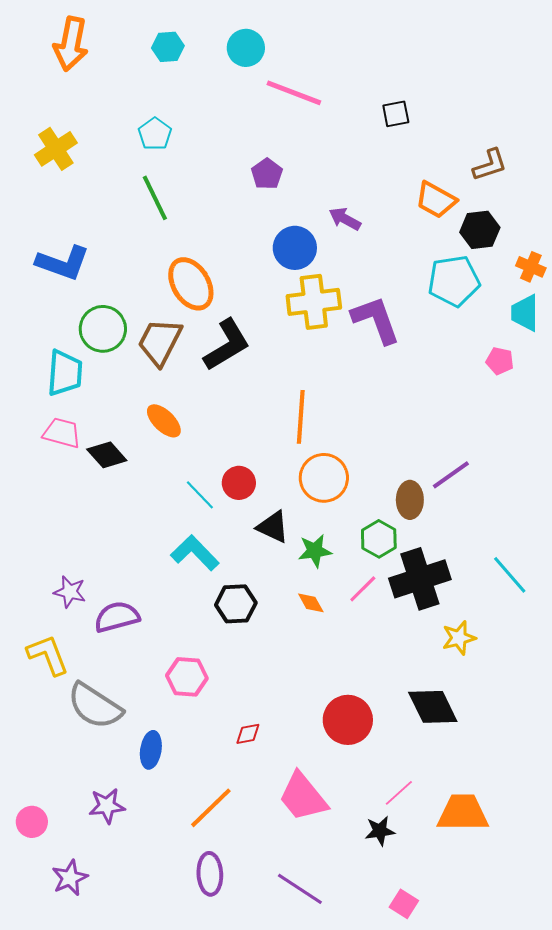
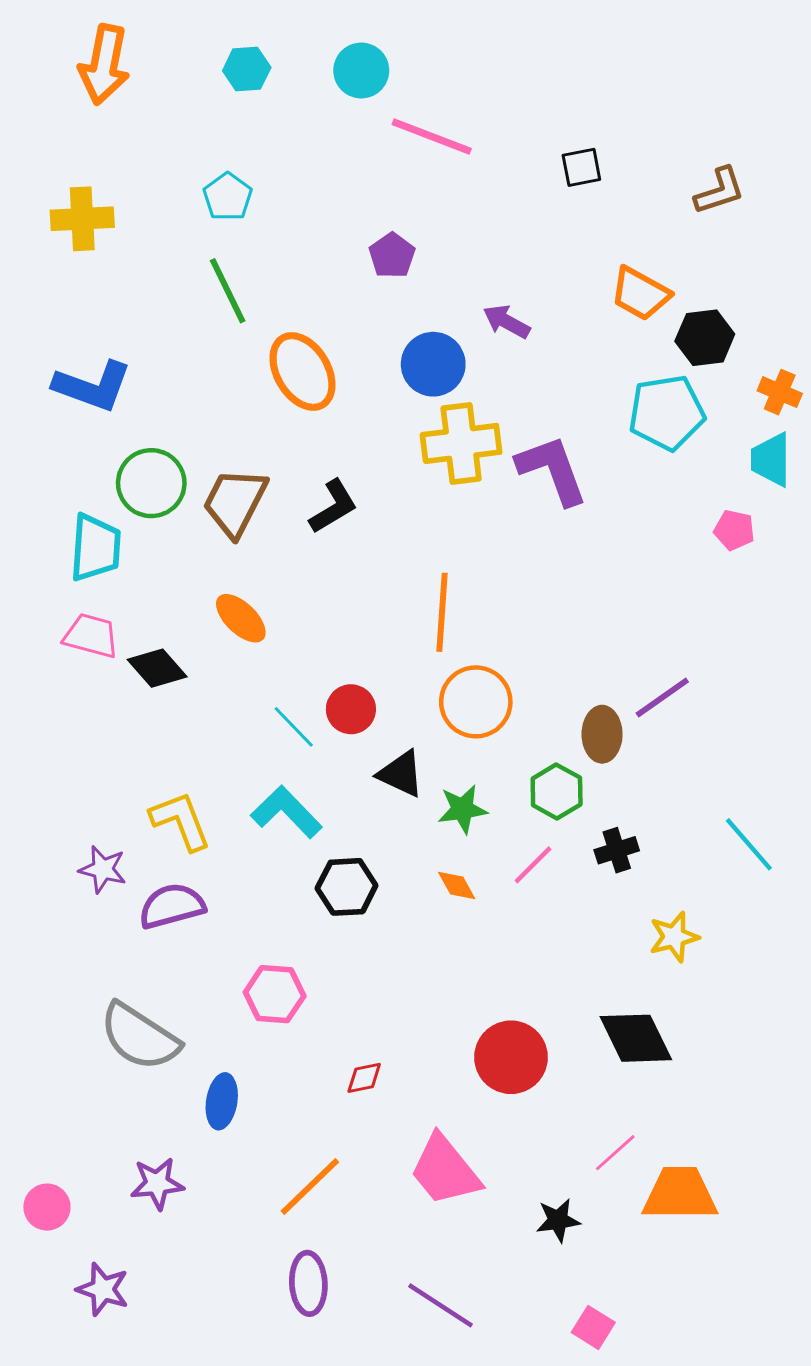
yellow cross: (56, 149) -> (82, 219), turned 30
brown L-shape: (490, 165) -> (720, 191), moved
orange ellipse: (191, 284) -> (302, 372), moved
black L-shape: (227, 345) -> (333, 507), size x0.7
black cross: (420, 579) -> (617, 850), size x0.5
yellow L-shape: (48, 655) -> (181, 821), moved
pink line: (399, 793) -> (615, 1153), moved
purple star: (70, 878) -> (103, 1289), turned -30

